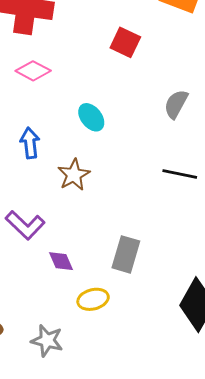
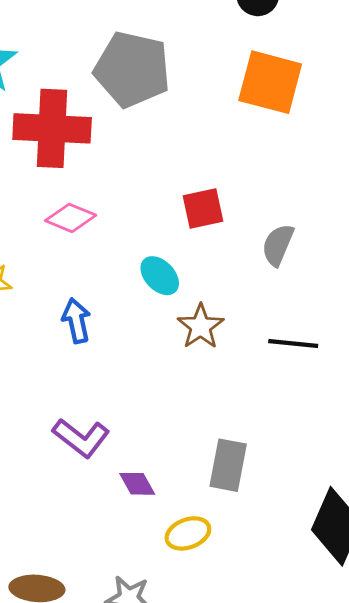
red square: (125, 42) -> (203, 208), moved, turned -32
brown star: (74, 175) -> (201, 326), moved

